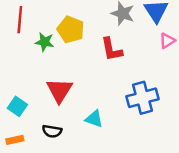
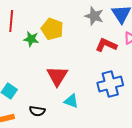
red L-shape: (112, 49) -> (106, 45), moved, turned 125
red triangle: (59, 90) -> (57, 76), moved

